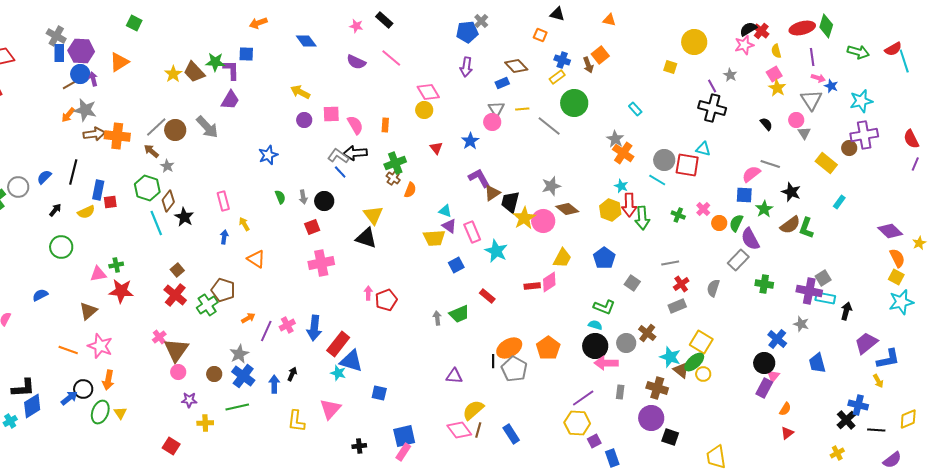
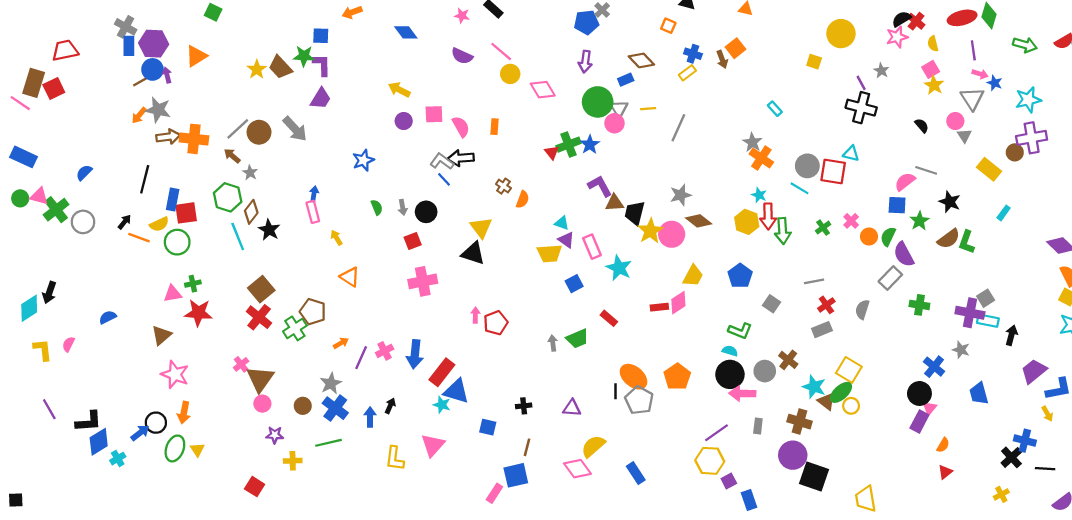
blue square: (246, 54) -> (321, 36), moved
green circle: (574, 103) -> (598, 102), moved
yellow circle: (424, 110) -> (510, 74), moved
gray line: (549, 126) -> (678, 128), turned 75
green cross: (395, 163) -> (568, 145), moved
blue semicircle: (44, 177) -> (84, 173), moved
gray circle: (18, 187) -> (83, 222), moved
brown triangle: (492, 193) -> (614, 203), turned 30
red square: (110, 202) -> (186, 213), size x1.5
green cross: (678, 215) -> (823, 228), turned 32
blue arrow: (224, 237) -> (314, 194), moved
green circle: (61, 247) -> (177, 242), moved
brown square: (177, 270) -> (261, 289), size x1.6
orange ellipse: (509, 348) -> (634, 377), turned 70
orange line: (68, 350) -> (139, 238), moved
cyan cross: (10, 421) -> (118, 459), moved
brown line: (478, 430) -> (527, 447), moved
black square: (670, 437) -> (814, 476), size x1.5
black cross: (359, 446) -> (524, 406), moved
pink rectangle: (403, 452) -> (494, 493), moved

